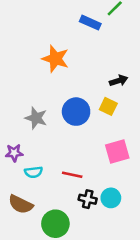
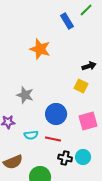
blue rectangle: (90, 23) -> (67, 21), turned 35
blue circle: (76, 112) -> (56, 114), moved
cyan semicircle: (34, 172) -> (31, 135), moved
brown semicircle: (21, 204) -> (13, 162), turned -48

